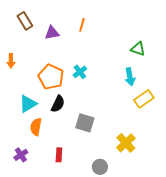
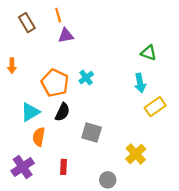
orange line: (82, 25) -> (58, 15), moved, turned -32
purple triangle: (52, 33) -> (66, 36), moved
purple cross: (21, 155) -> (23, 167), size x1.5

